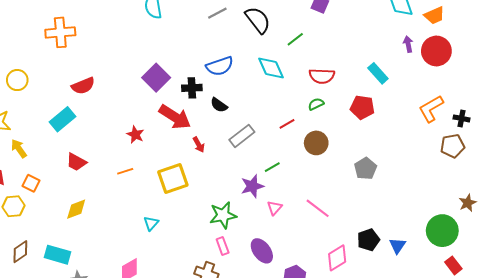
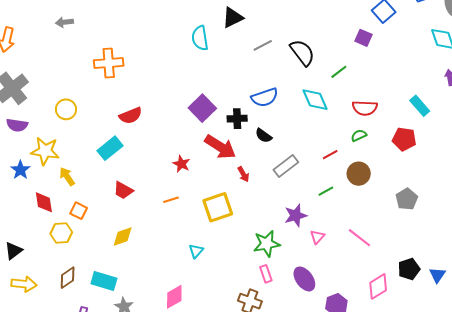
green line: (272, 167) -> (326, 191), moved

